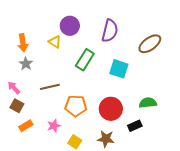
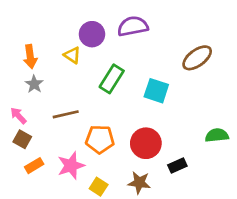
purple semicircle: (110, 31) -> (133, 26), moved, turned -115
green semicircle: (148, 103) -> (217, 135), moved
pink star: (54, 126) -> (71, 166), size x1.5

